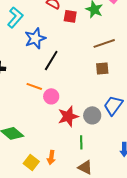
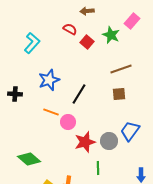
red square: (70, 16) -> (87, 42), turned 32
blue star: (35, 38) -> (49, 80), moved
black line: (51, 60) -> (79, 94), moved

